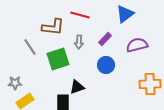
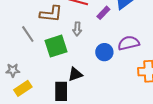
purple rectangle: (105, 39) -> (103, 13), moved
purple semicircle: (137, 45) -> (129, 43), moved

